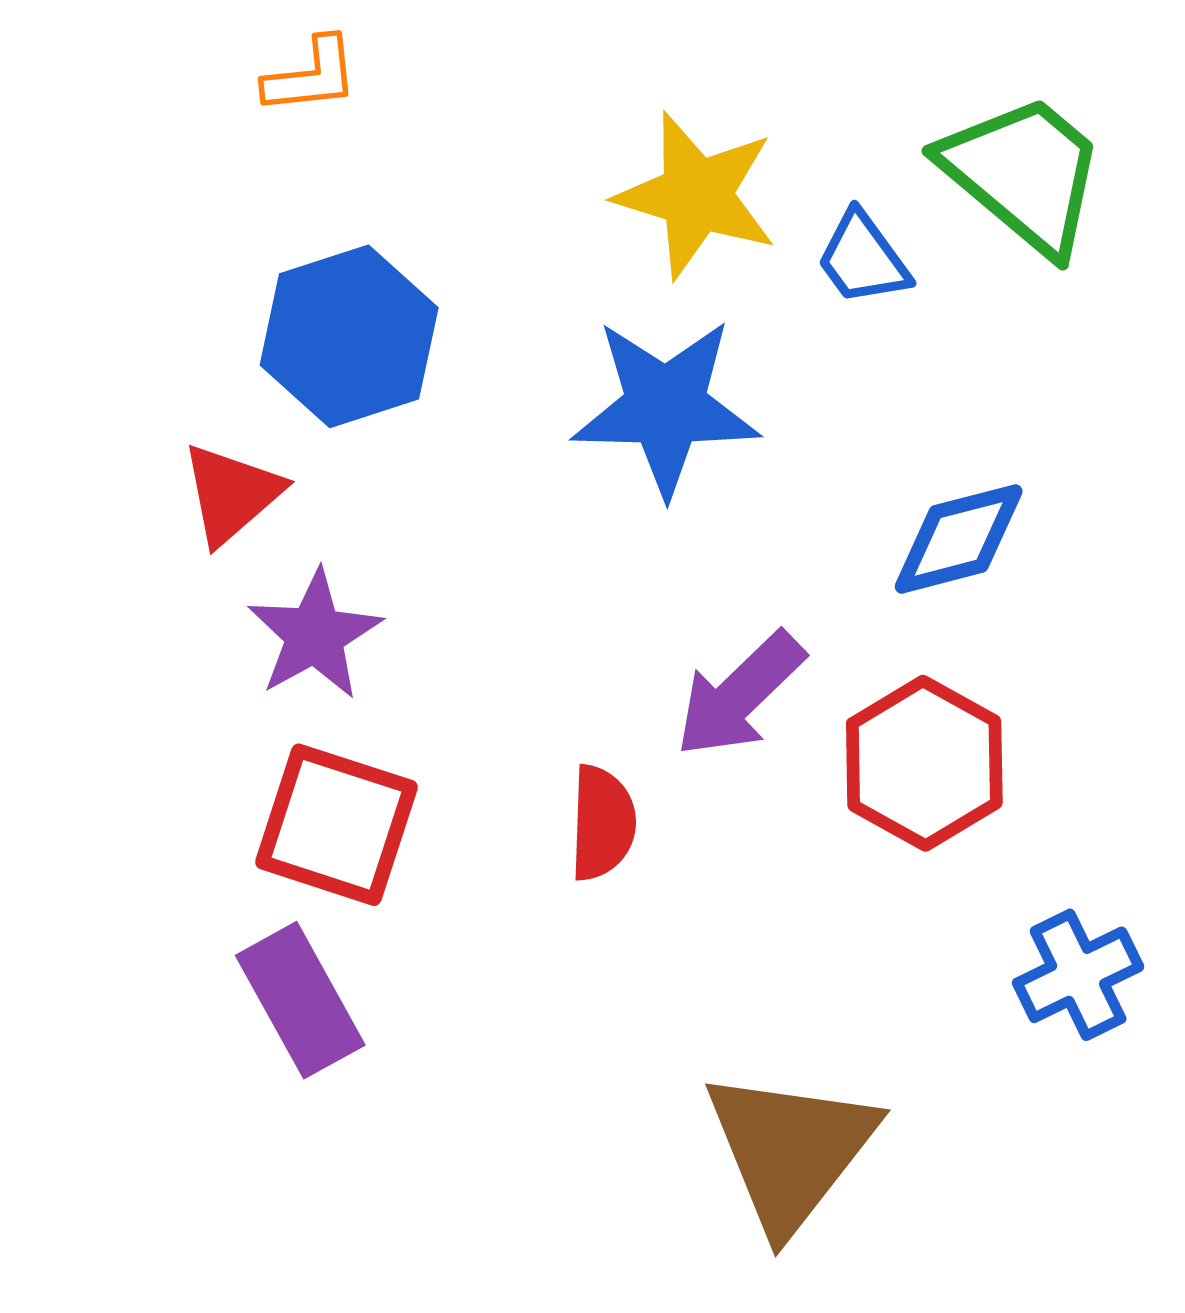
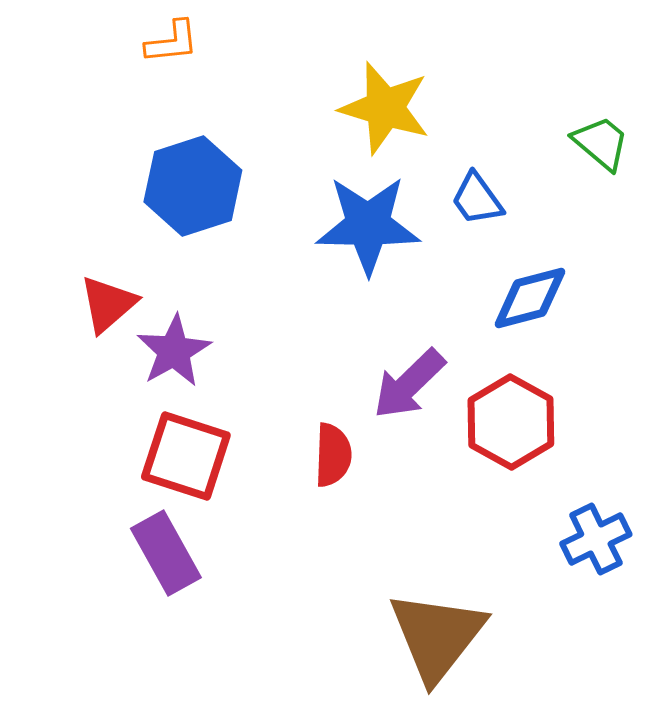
green trapezoid: (1024, 174) -> (601, 143), moved, size x0.6
blue trapezoid: (863, 259) -> (477, 199), moved
red triangle: (232, 494) -> (108, 304), moved

